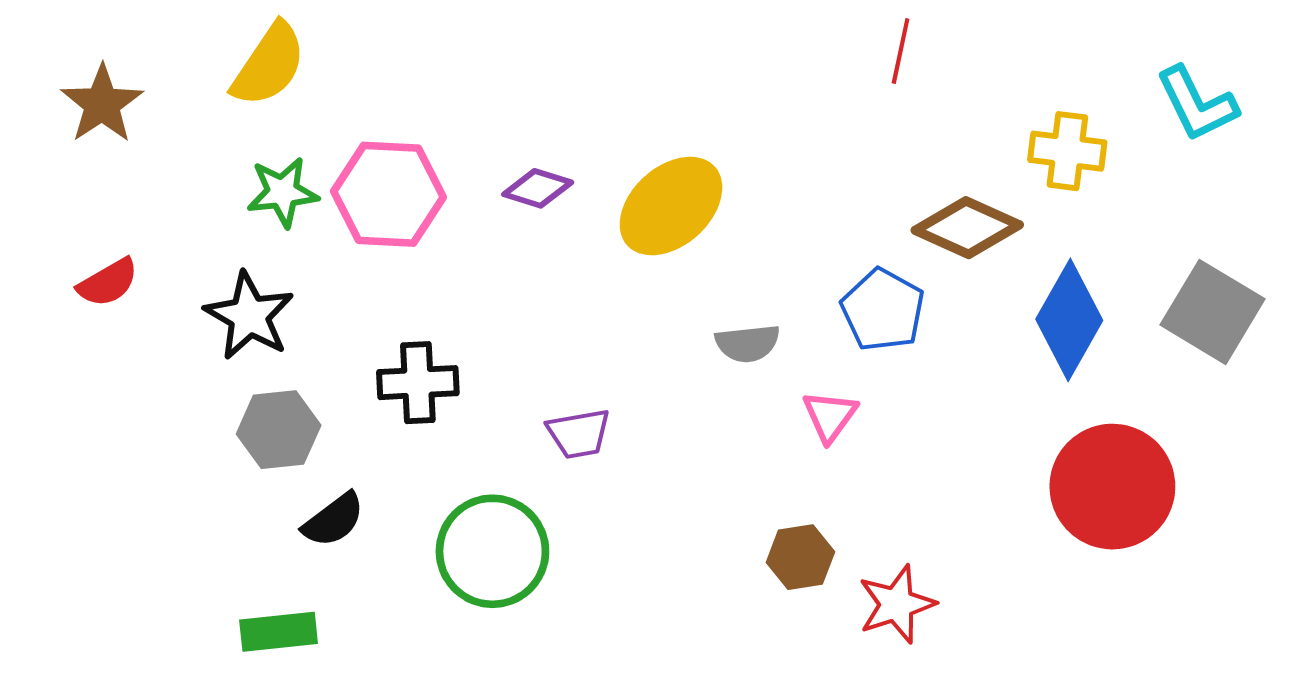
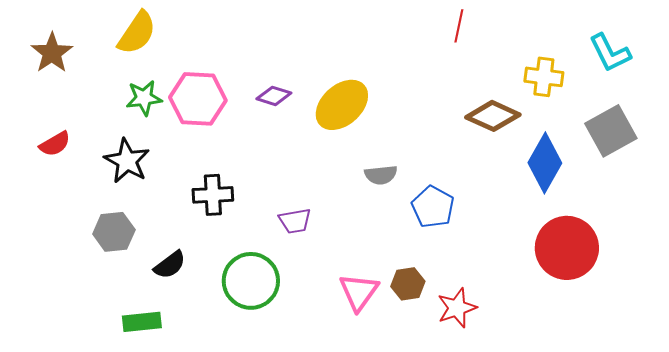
blue pentagon: (883, 310) -> (433, 207), moved
gray square: (1212, 312) -> (611, 131), moved, turned 30
pink triangle: (830, 416) -> (359, 292), moved, size x1.4
gray hexagon: (279, 430) -> (114, 232), moved

